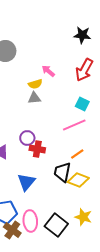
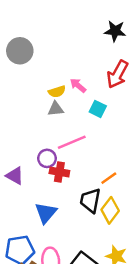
pink arrow: (48, 71) -> (78, 85), moved
cyan square: (82, 104) -> (98, 109), moved
pink line: (74, 125) -> (72, 142), moved
yellow diamond: (78, 180) -> (110, 210), turned -75

